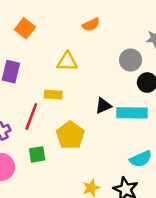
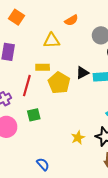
orange semicircle: (91, 25) -> (71, 20), moved
yellow pentagon: (70, 135) -> (59, 83), moved

